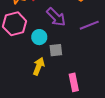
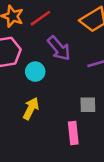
gray square: (56, 50) -> (88, 105), moved

